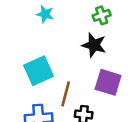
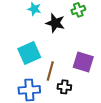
black star: (94, 45) -> (55, 23), moved

